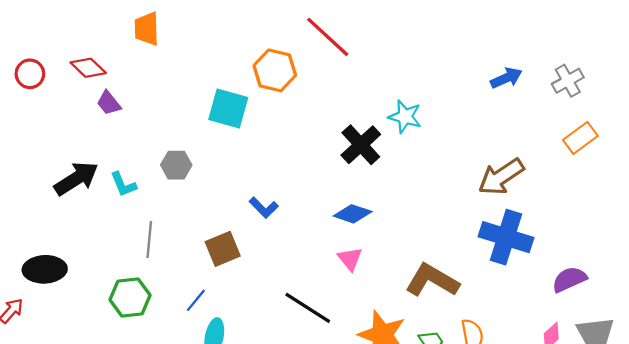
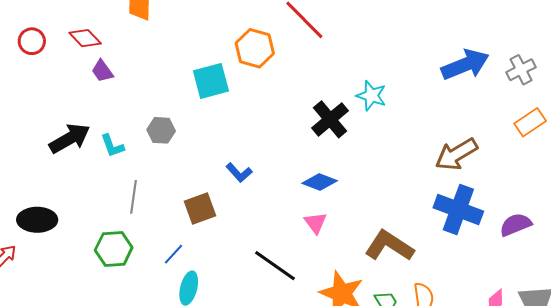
blue arrow: (506, 78) -> (465, 65), size x1.6
cyan square: (228, 108) -> (211, 81), turned -33
purple semicircle: (569, 279) -> (516, 225), moved

